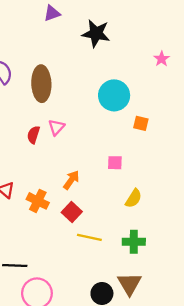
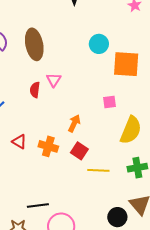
cyan circle: (114, 95) -> (99, 44), size x0.7
orange square: (141, 123) -> (126, 64), size x2.0
yellow semicircle: (134, 198) -> (131, 130), size x1.6

